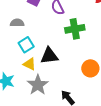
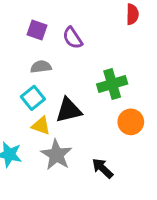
gray semicircle: (17, 23) -> (41, 67), moved
green cross: (75, 29) -> (112, 84), moved

